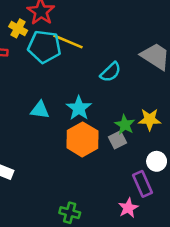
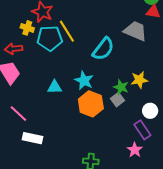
yellow line: (68, 41) -> (67, 31), turned 45
cyan semicircle: (111, 72) -> (103, 49), size x1.4

